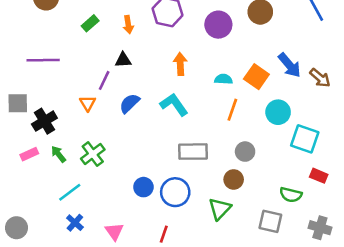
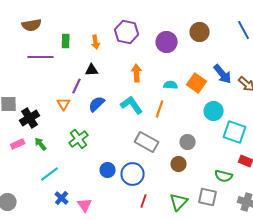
green rectangle: (90, 23) -> (66, 41), turned -48
purple line: (43, 60) -> (41, 57), moved
orange line: (232, 110) -> (160, 109), moved
gray rectangle: (193, 152) -> (147, 142), turned 30
green cross: (93, 154) -> (79, 139), moved
green triangle: (220, 209) -> (179, 202), moved
blue cross: (75, 223) -> (62, 198), moved
red line: (164, 234) -> (144, 201), moved

